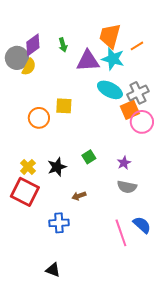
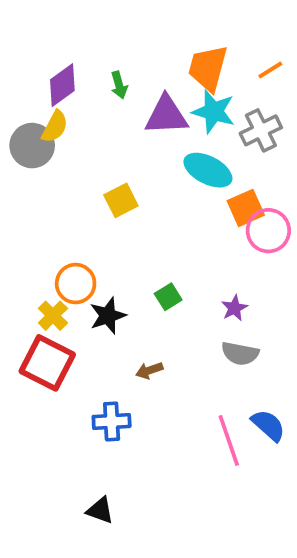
orange line: (137, 46) -> (270, 70), moved
gray circle: (17, 58) -> (32, 146), moved
gray cross: (138, 93) -> (261, 130), moved
yellow square: (64, 106) -> (121, 200), turned -30
orange circle: (39, 118) -> (76, 284), moved

